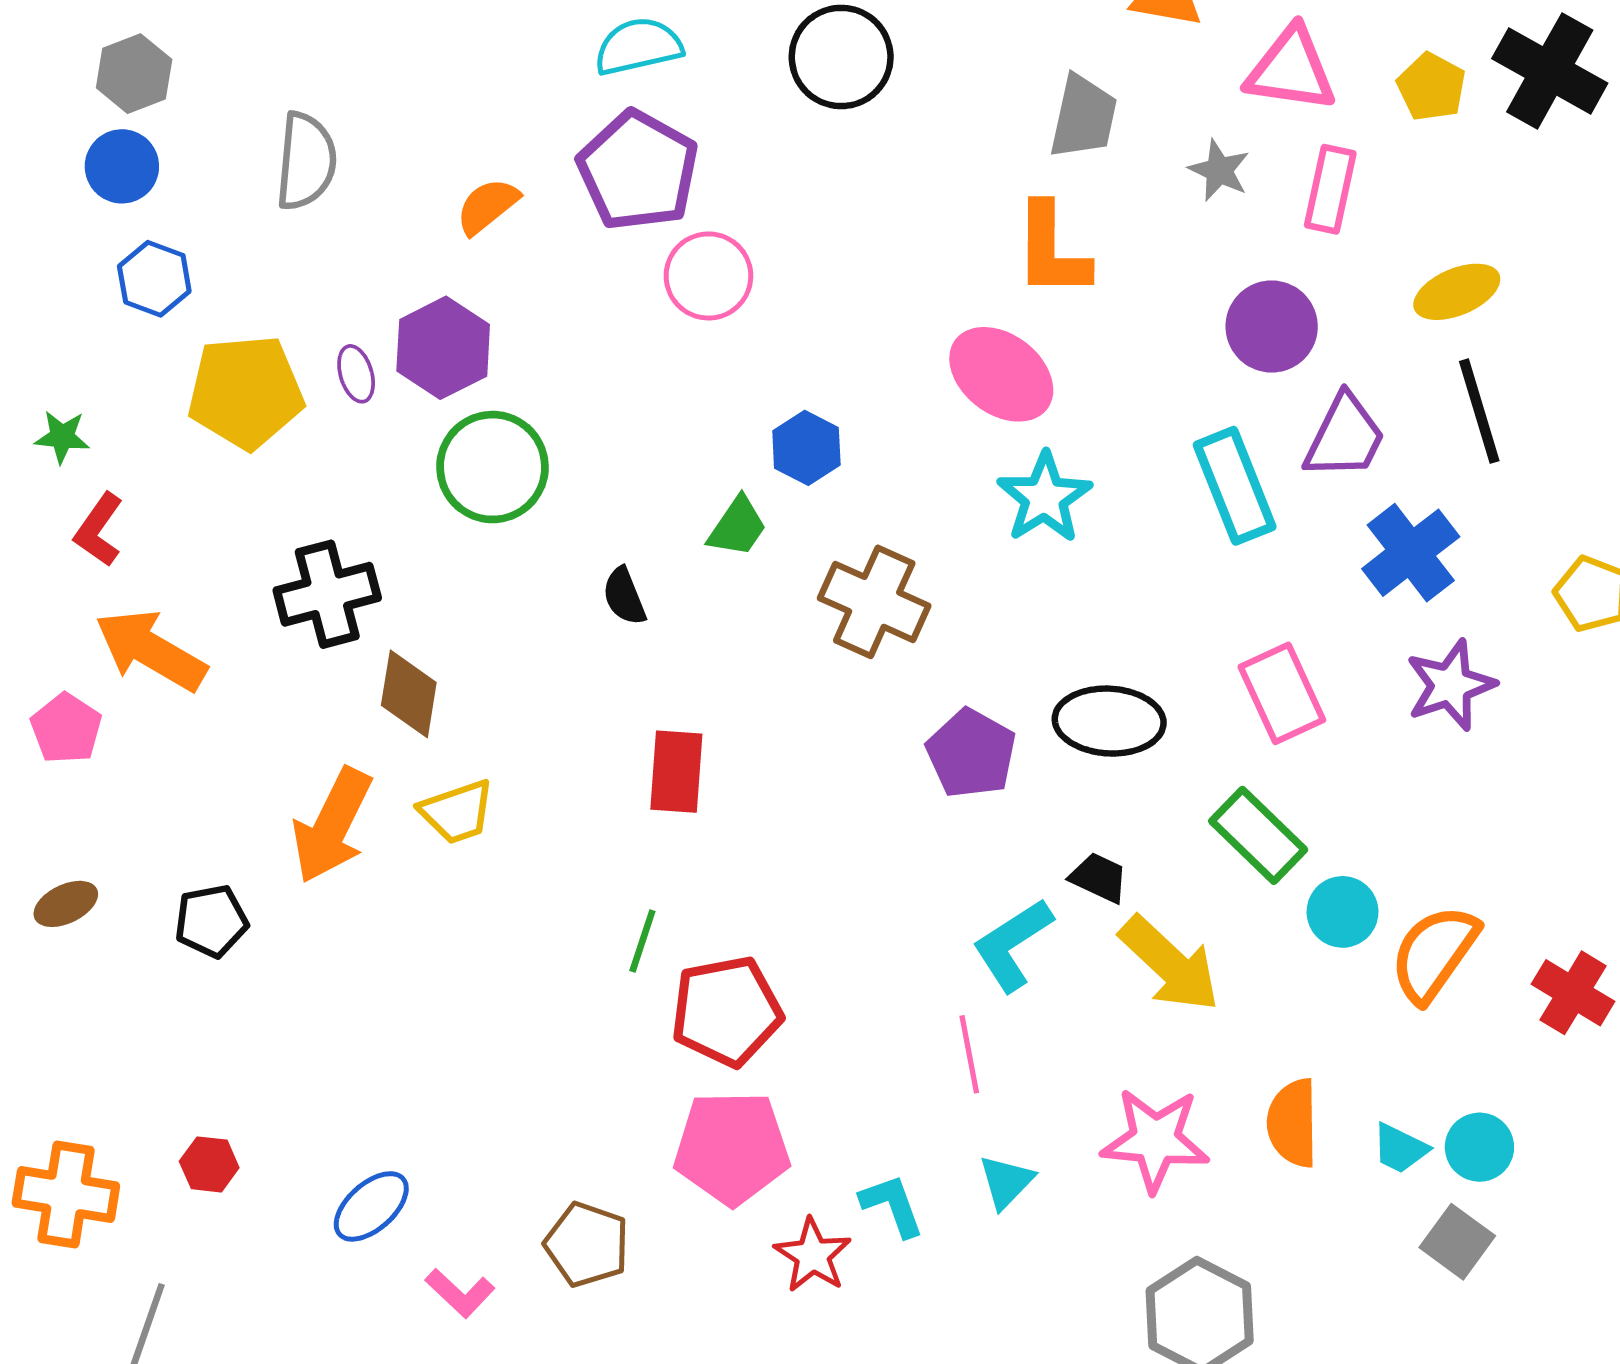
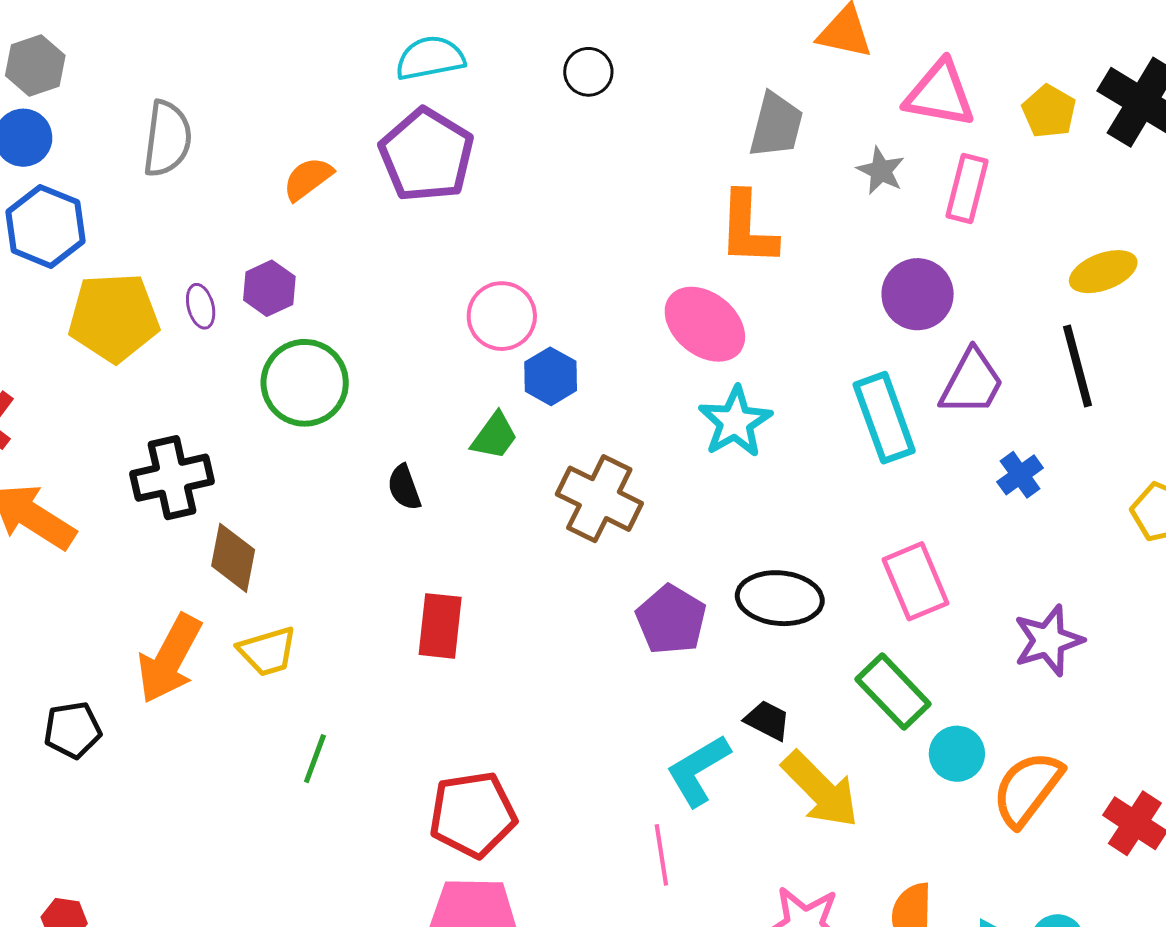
black circle: (841, 57) -> (588, 72), size x0.6
pink circle: (708, 276) -> (502, 316), moved
blue hexagon: (154, 279) -> (45, 226), size x1.4
yellow ellipse: (1457, 292) -> (1103, 272), moved
purple hexagon: (443, 348) -> (269, 288), size x0.7
blue cross: (1411, 553) -> (1020, 475), size x0.6
purple star: (1450, 685) -> (1048, 640), moved
green line: (642, 941) -> (315, 759), moved

